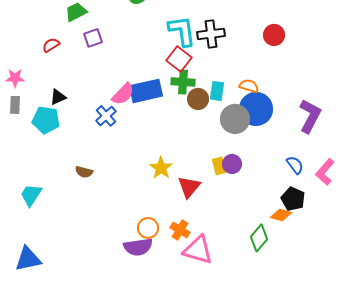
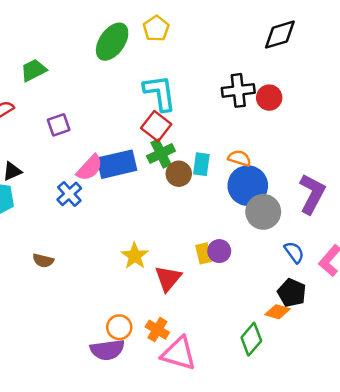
black cross: (211, 34) -> (238, 90), moved
purple square: (93, 38) -> (59, 125), moved
green cross: (183, 82) -> (161, 153), turned -30
gray circle: (235, 119) -> (263, 212), moved

